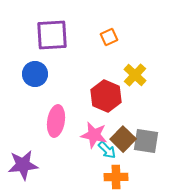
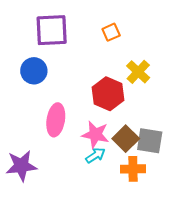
cyan arrow: (107, 150) -> (95, 155), moved, turned -78
orange cross: (116, 177) -> (133, 169), moved

